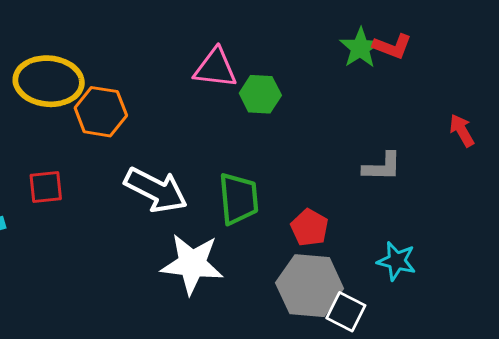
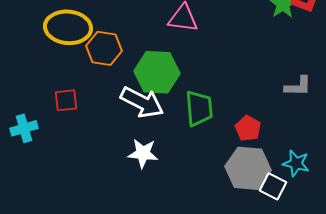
green hexagon: (260, 94) -> (157, 72), moved, size x1.6
cyan star: (397, 261) -> (296, 163), moved
white star: (192, 264) -> (143, 153), moved, size x0.7

